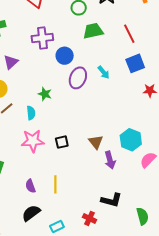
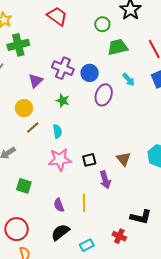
purple cross: (42, 38) -> (63, 68), moved, turned 30
cyan arrow: (104, 72) -> (129, 80), moved
green star: (45, 94) -> (63, 101), moved
purple arrow: (110, 160) -> (105, 180), moved

